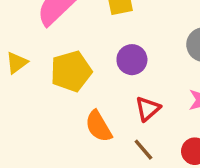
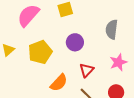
orange semicircle: (99, 126) -> (59, 83), turned -102

